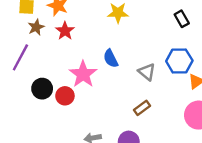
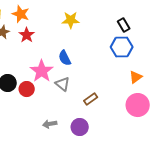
blue hexagon: (179, 61) -> (122, 47), moved
gray triangle: (147, 72) -> (63, 84), moved

